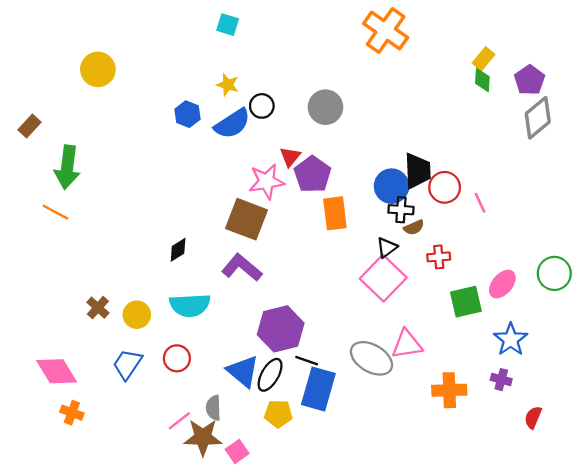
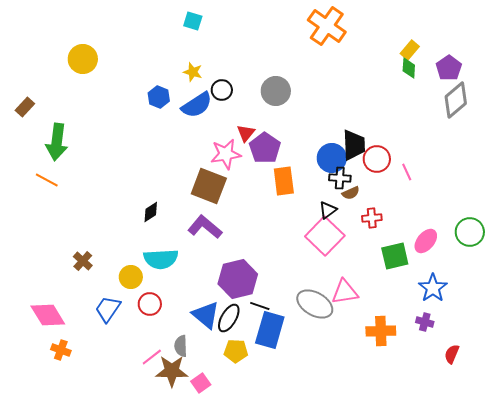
yellow circle: (137, 315) -> (131, 277), moved

